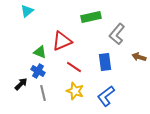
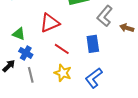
green triangle: (40, 52) -> (19, 34), moved
brown arrow: (139, 57) -> (127, 28), moved

